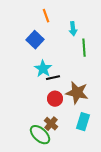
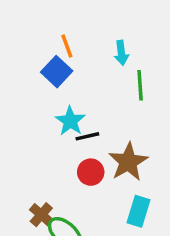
orange line: (46, 16) -> (67, 46), moved
brown star: (77, 93) -> (128, 162), turned 30
brown cross: (51, 124) -> (41, 215), moved

